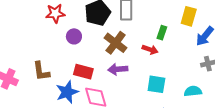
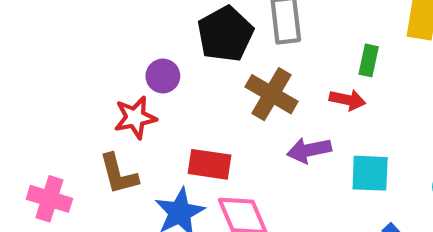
red star: (55, 13) -> (135, 118), moved
purple circle: (74, 36) -> (163, 76), moved
purple arrow: (118, 69) -> (309, 150), moved

